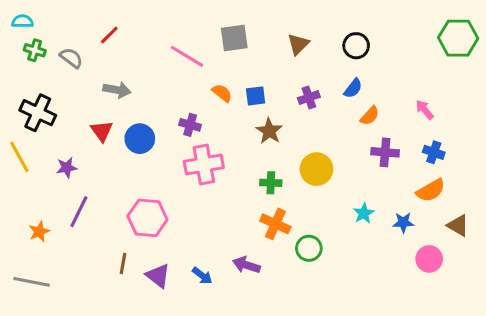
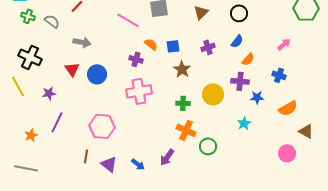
pink arrow: (425, 110) -> (284, 44), moved, turned 88
purple cross: (190, 125) -> (136, 59), moved
purple cross: (385, 152) -> (240, 81), moved
blue cross: (434, 152) -> (279, 75), moved
blue star: (403, 222) -> (257, 97), moved
purple arrow: (246, 265) -> (167, 157), turned -72

